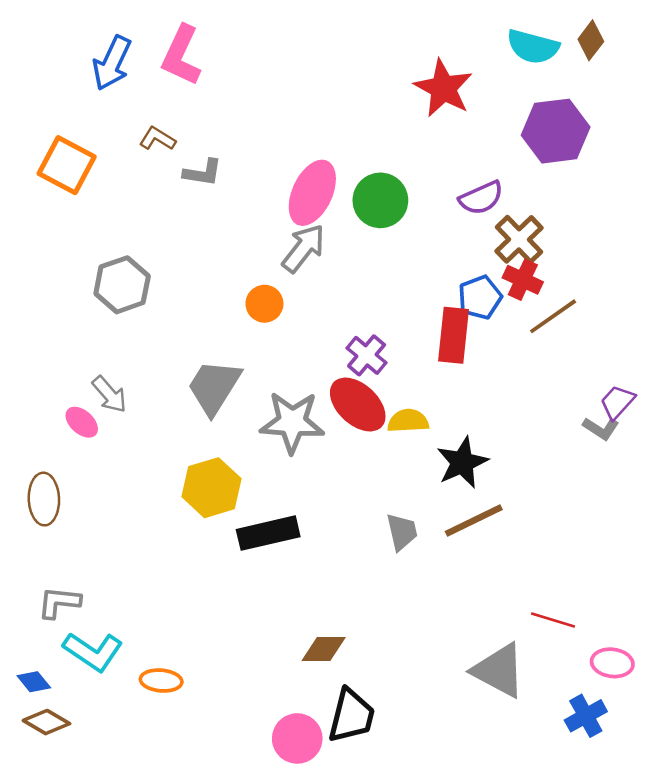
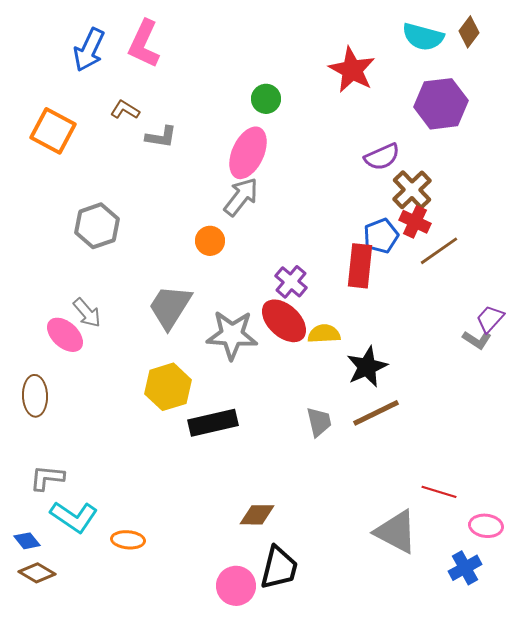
green circle: (380, 200) -> (266, 99), moved, size x0.7
pink ellipse: (82, 422) -> (65, 335), size x1.4

